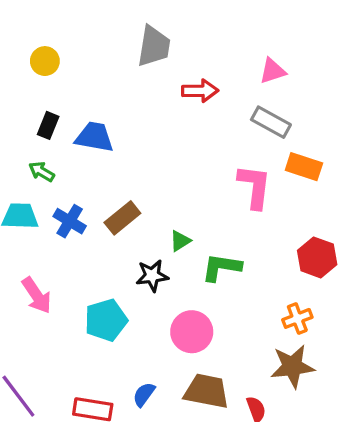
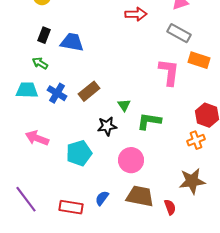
green triangle: (180, 241) -> (124, 105), turned -32
pink arrow: (37, 295) -> (37, 138), turned 145
orange cross: (297, 318) -> (196, 140), moved

